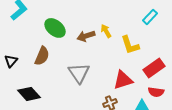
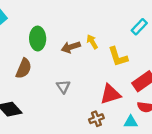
green ellipse: (55, 28) -> (38, 39), turned 50
gray triangle: (79, 73) -> (63, 87), size x0.6

